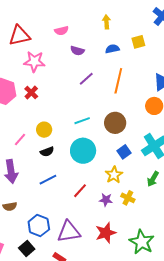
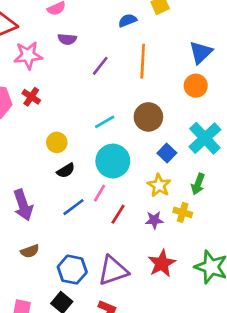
purple semicircle: (77, 51) -> (67, 39), moved
pink line: (20, 139) -> (99, 193), moved
green arrow: (153, 179) -> (198, 184), moved

